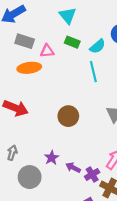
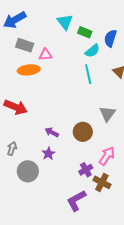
green rectangle: (72, 42) -> (85, 32), moved
brown circle: (68, 116) -> (83, 132), moved
purple arrow: (73, 168) -> (52, 132), moved

